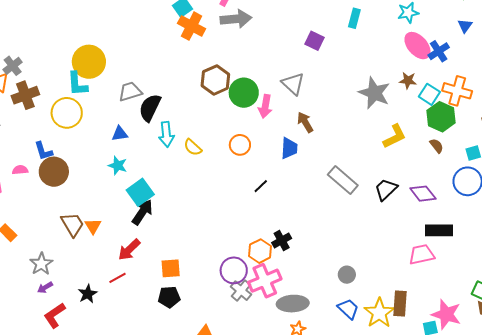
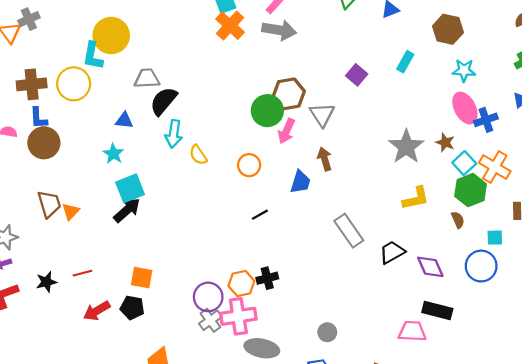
brown hexagon: (215, 80) -> (289, 94), moved
brown cross: (25, 95) -> (32, 84), moved
red arrow: (129, 250) -> (97, 311), moved

